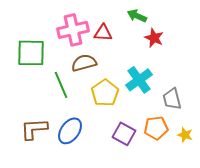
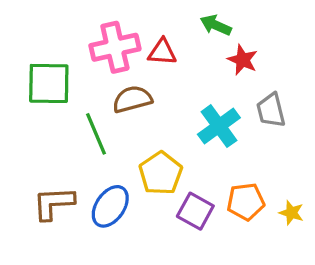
yellow pentagon: (105, 93) -> (161, 173), moved
gray trapezoid: (172, 99) -> (271, 110), moved

